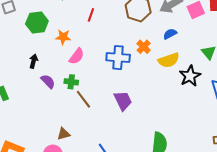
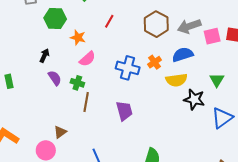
blue semicircle: (170, 34) -> (183, 55), size x1.5
black star: (190, 76) -> (194, 99), turned 30
brown line: (83, 99) -> (86, 102), turned 36
brown triangle: (64, 134) -> (60, 132), turned -32

